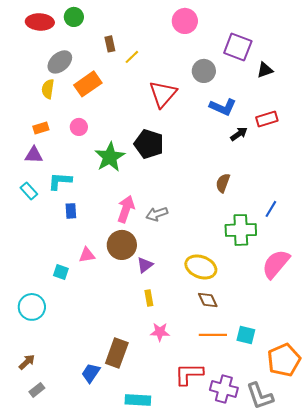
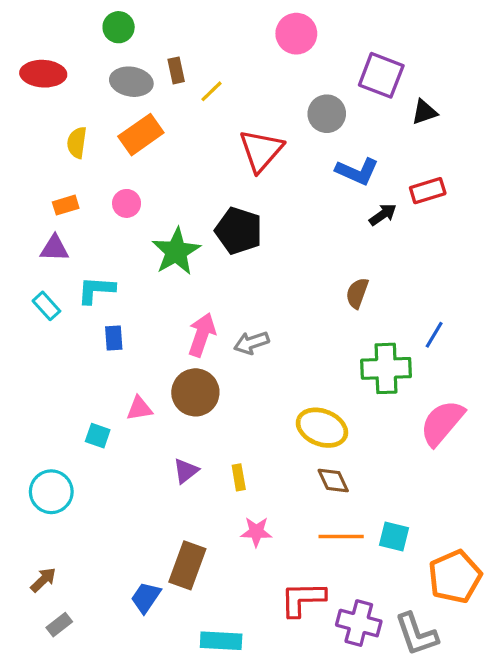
red ellipse: (40, 22) -> (43, 74), moved
gray ellipse: (60, 62) -> (131, 82), moved, turned 50
purple triangle: (145, 265) -> (186, 471), moved

